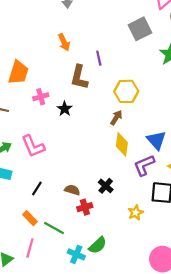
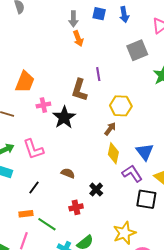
orange arrow: (64, 42) -> (78, 39), moved
black star: (65, 109) -> (64, 117), size x1.6
purple L-shape: (144, 165) -> (132, 174), turned 75
brown semicircle: (72, 190) -> (68, 173), moved
yellow star: (136, 213) -> (124, 233), moved, size x1.6
orange rectangle: (30, 218) -> (26, 214), turned -56

